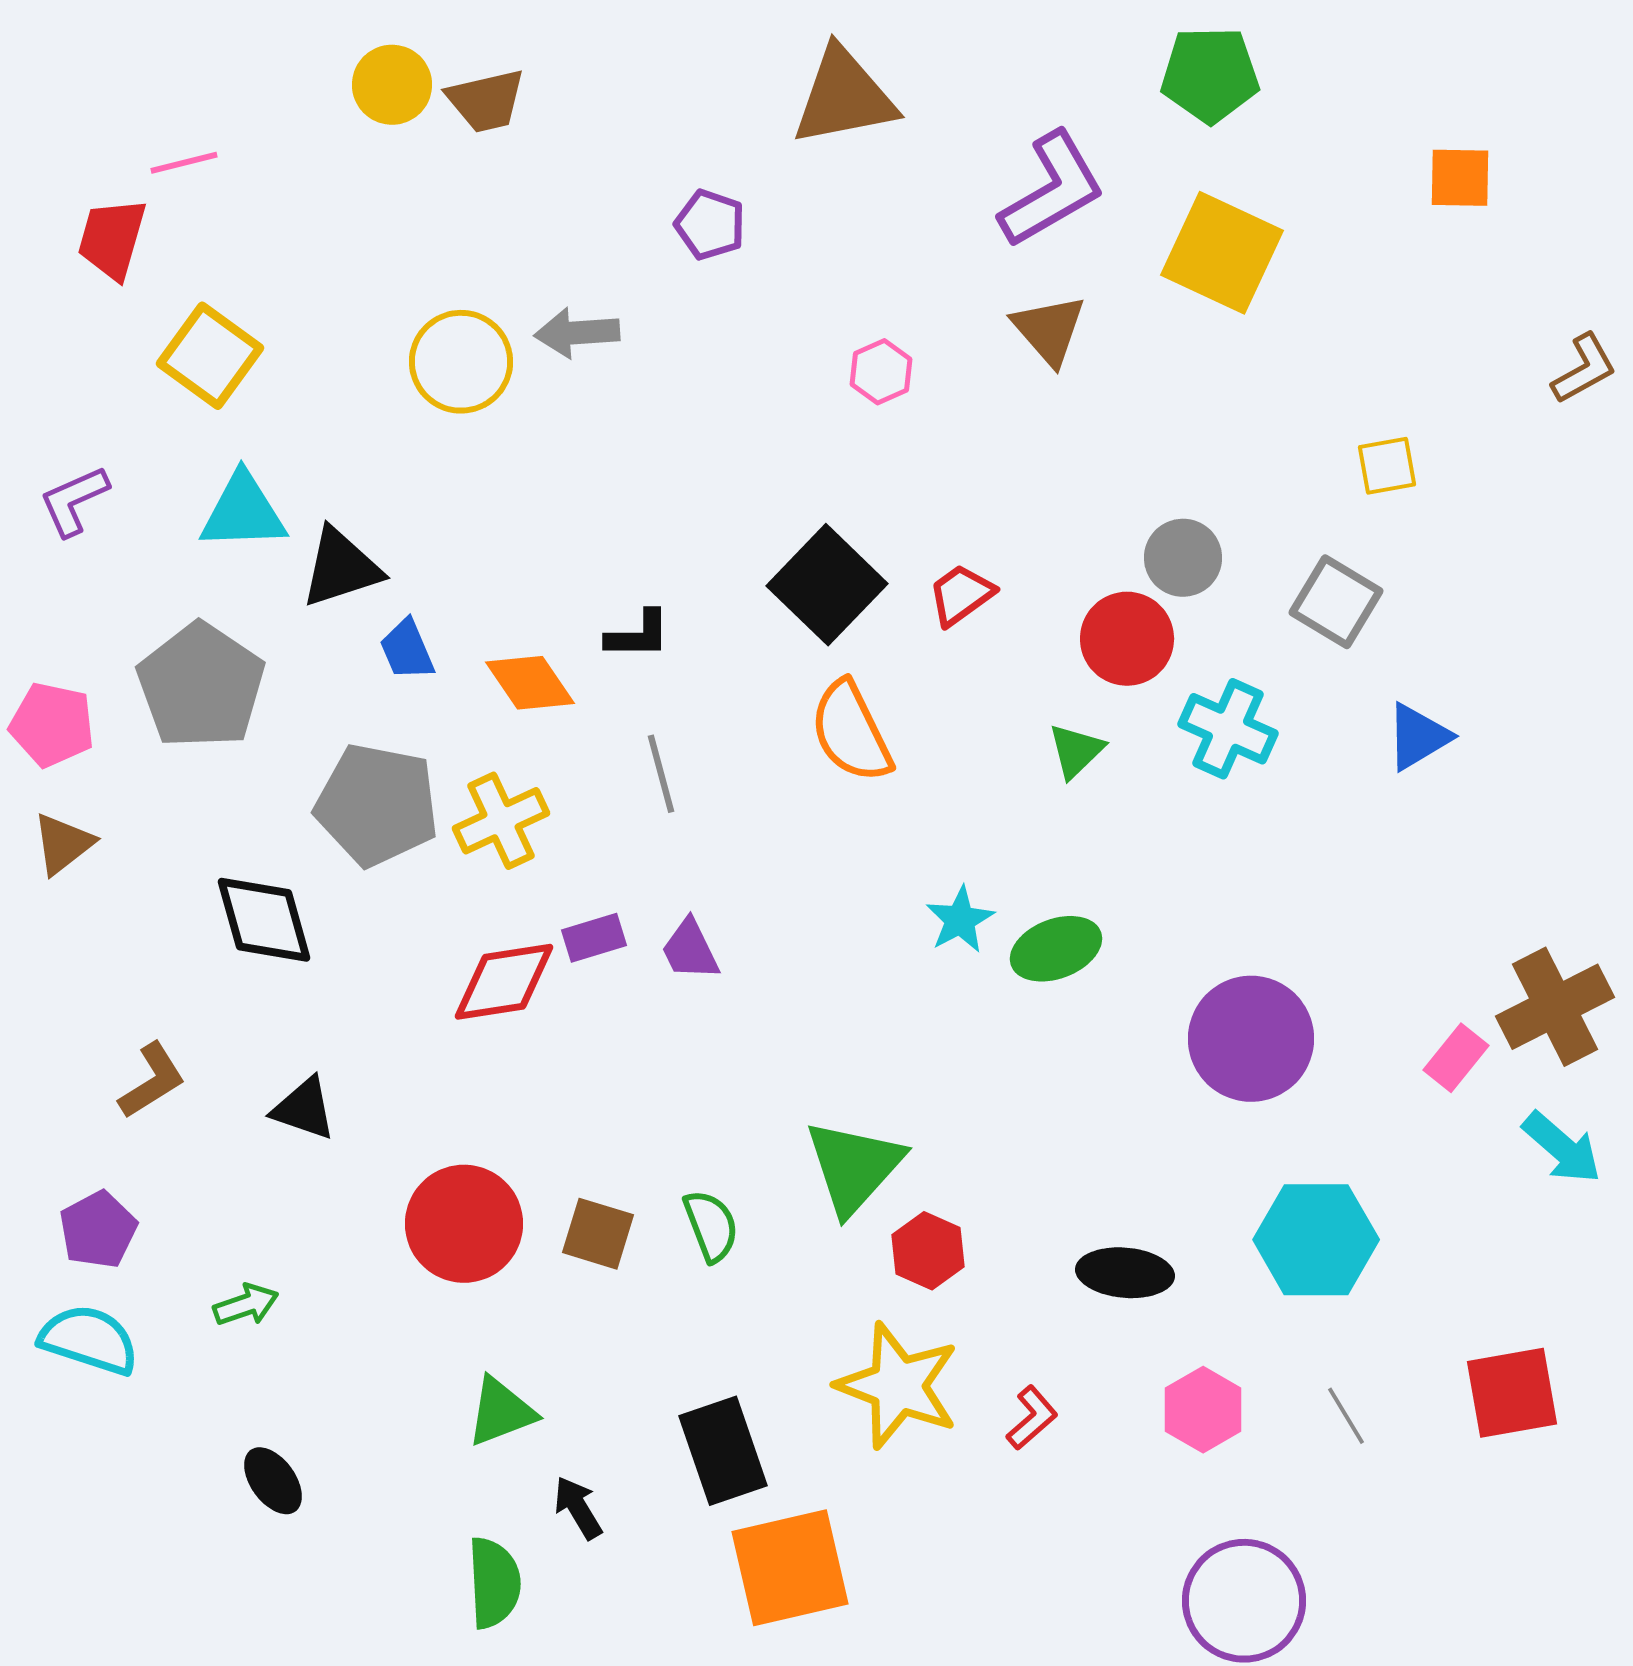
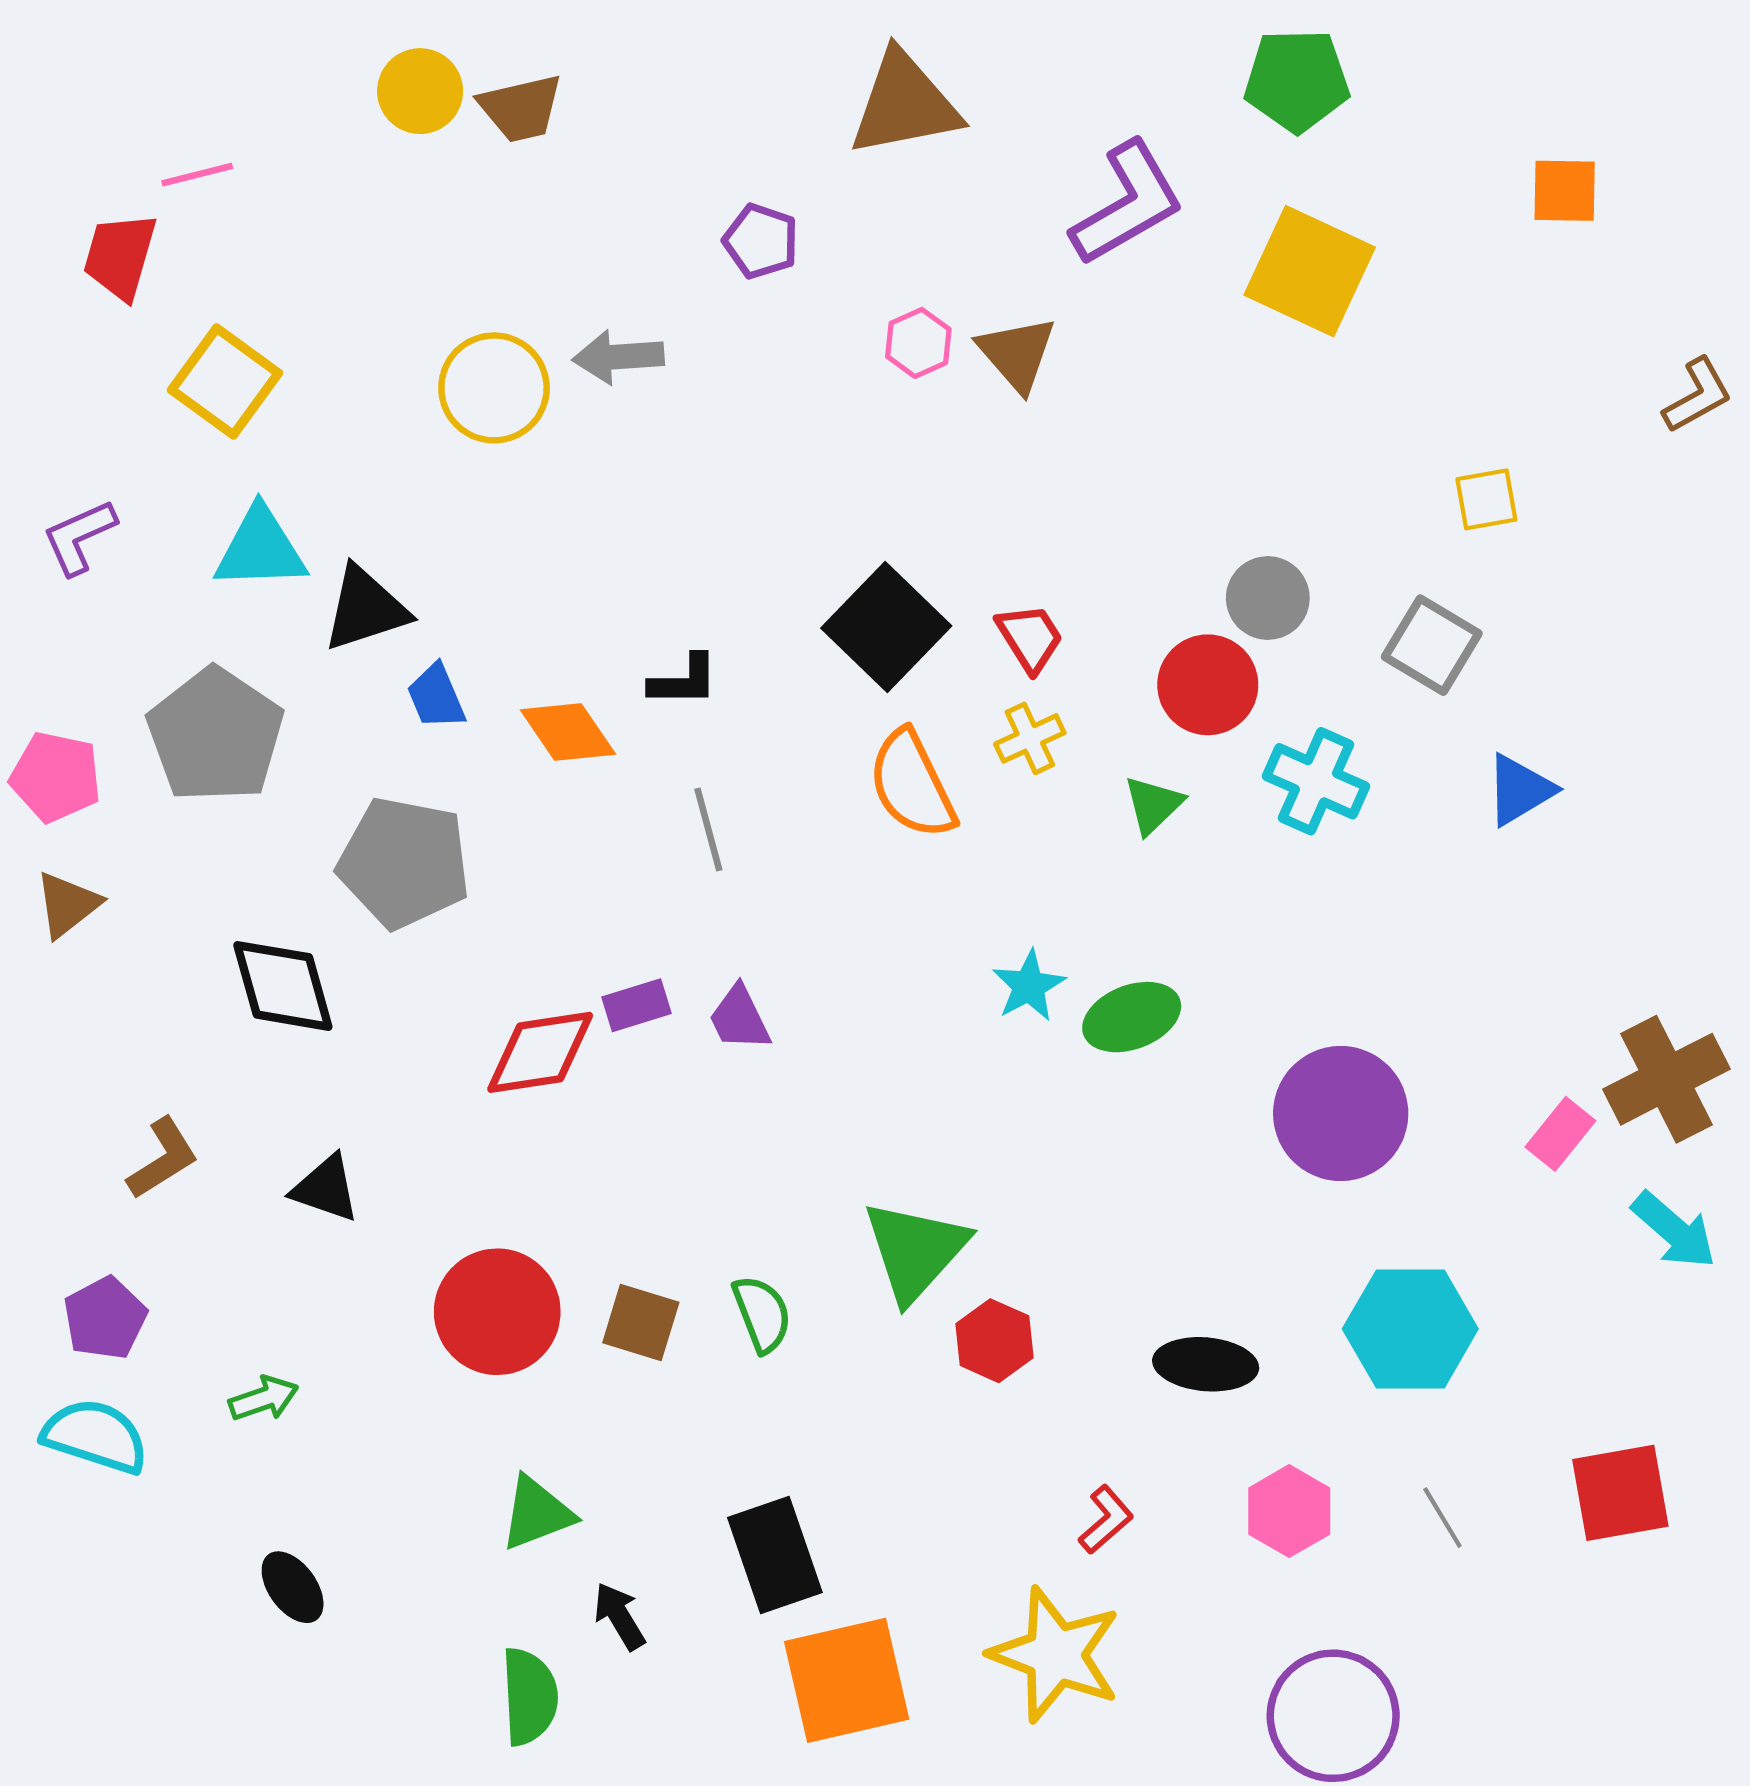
brown triangle: (1049, 330) -> (1017, 354), moved
pink hexagon: (881, 372) -> (918, 343), moved
red trapezoid: (961, 595) -> (1030, 638), turned 94
yellow cross: (501, 821) -> (1030, 738), moved, size x0.7
yellow star: (898, 1386) -> (1056, 1655), moved

